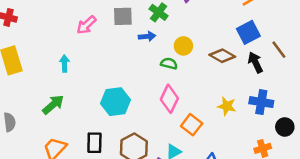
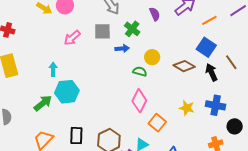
blue square: (248, 32) -> (206, 47), turned -30
cyan hexagon: (116, 102) -> (67, 92), moved

